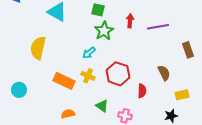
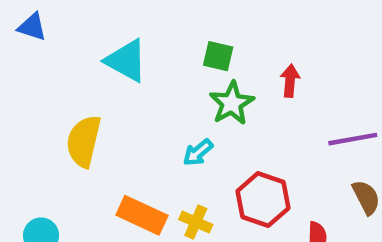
purple line: (158, 27) -> (353, 139), moved
yellow cross: (88, 76) -> (196, 222), moved

